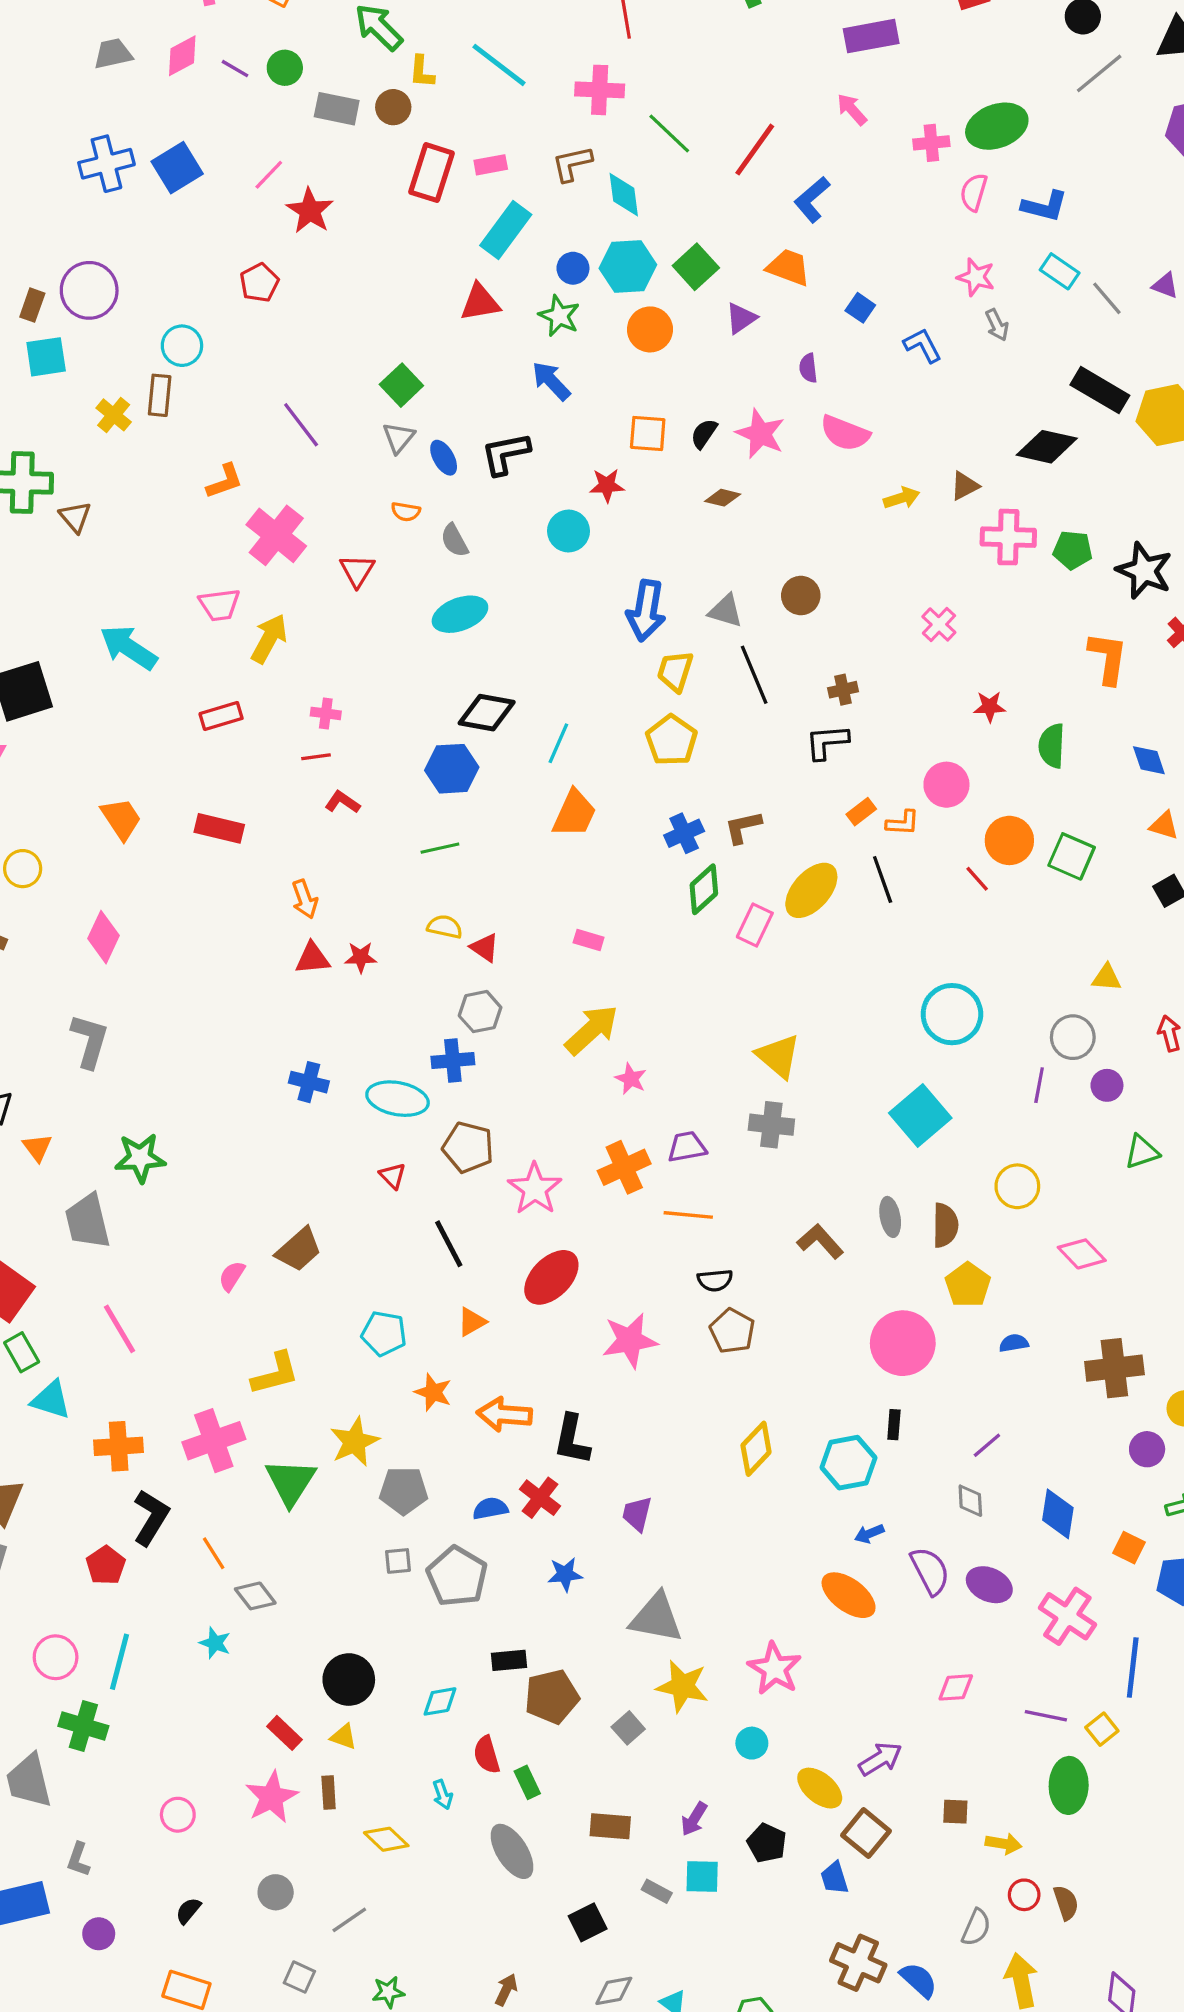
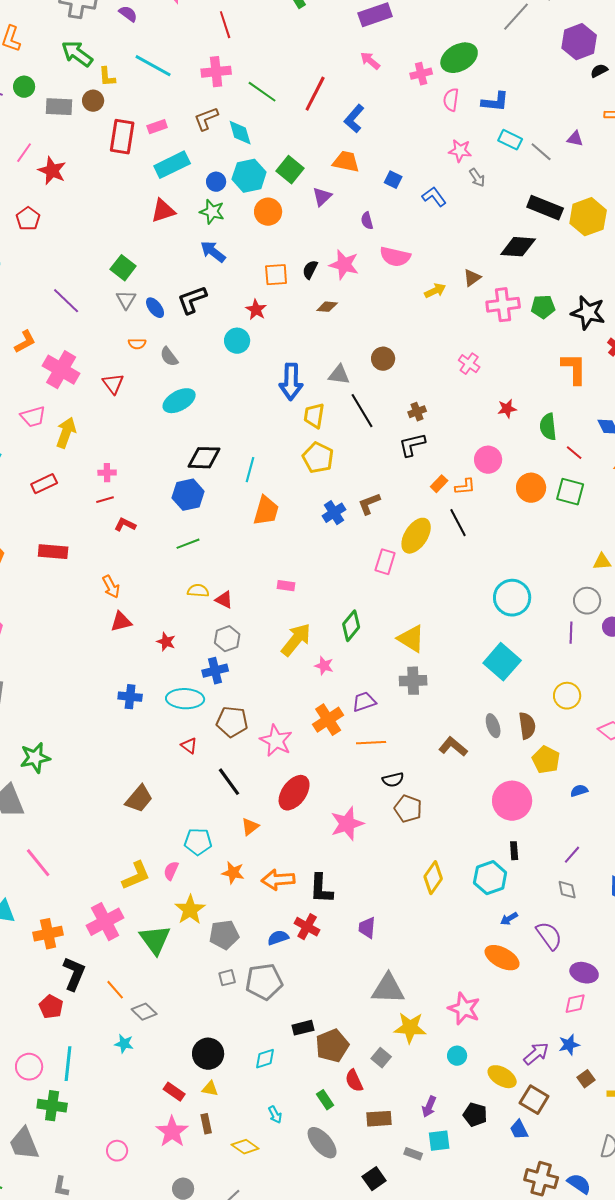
cyan rectangle: (506, 230) -> (172, 165), turned 36
red star: (607, 485) -> (256, 310), turned -30
red line: (977, 879) -> (574, 453), moved
green diamond: (704, 889) -> (351, 626), moved
red star: (361, 957) -> (166, 642), moved, turned 30
pink semicircle: (232, 1276) -> (171, 871), moved
blue star: (565, 1574) -> (569, 1045), moved
gray pentagon: (457, 1576) -> (264, 982), turned -30
purple ellipse: (989, 1585) -> (584, 973), moved
red semicircle: (487, 1755) -> (354, 1081), moved
brown square: (955, 1812) -> (586, 1079), turned -30

